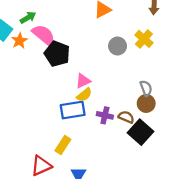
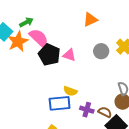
orange star: (19, 41) -> (18, 42), size x1.5
pink triangle: (83, 81) -> (69, 55), moved, turned 40
yellow semicircle: (84, 95) -> (70, 91), turned 56

